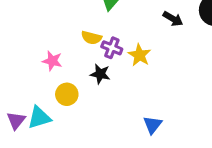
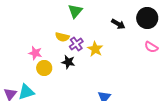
purple cross: (112, 48) -> (76, 44), turned 32
yellow circle: (67, 94) -> (44, 68), moved

